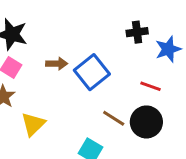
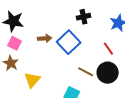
black cross: (137, 32) -> (83, 17), moved
red line: (150, 86) -> (108, 49), turned 40

